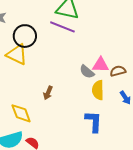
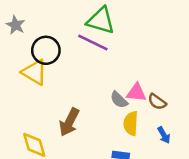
brown semicircle: (118, 71) -> (157, 102), turned -133
brown arrow: (48, 93) -> (69, 122), size x1.6

